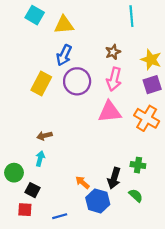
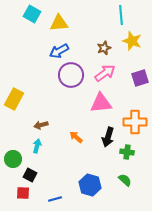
blue arrow: (64, 55) -> (59, 51), turned 36
yellow star: (151, 60) -> (132, 41), moved
pink arrow: (114, 79) -> (105, 73), turned -140
yellow rectangle: (41, 84) -> (14, 99), moved
orange cross: (147, 118) -> (135, 122), moved, turned -30
black arrow: (114, 178) -> (108, 137), moved
orange arrow: (82, 182) -> (76, 137), moved

